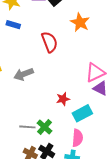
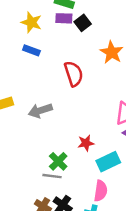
gray line: (27, 127) -> (52, 176), moved
green cross: (45, 127) -> (58, 161), moved

